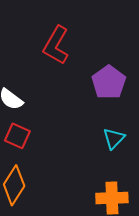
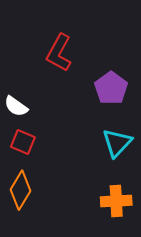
cyan triangle: (114, 138) -> (117, 143), size x1.4

